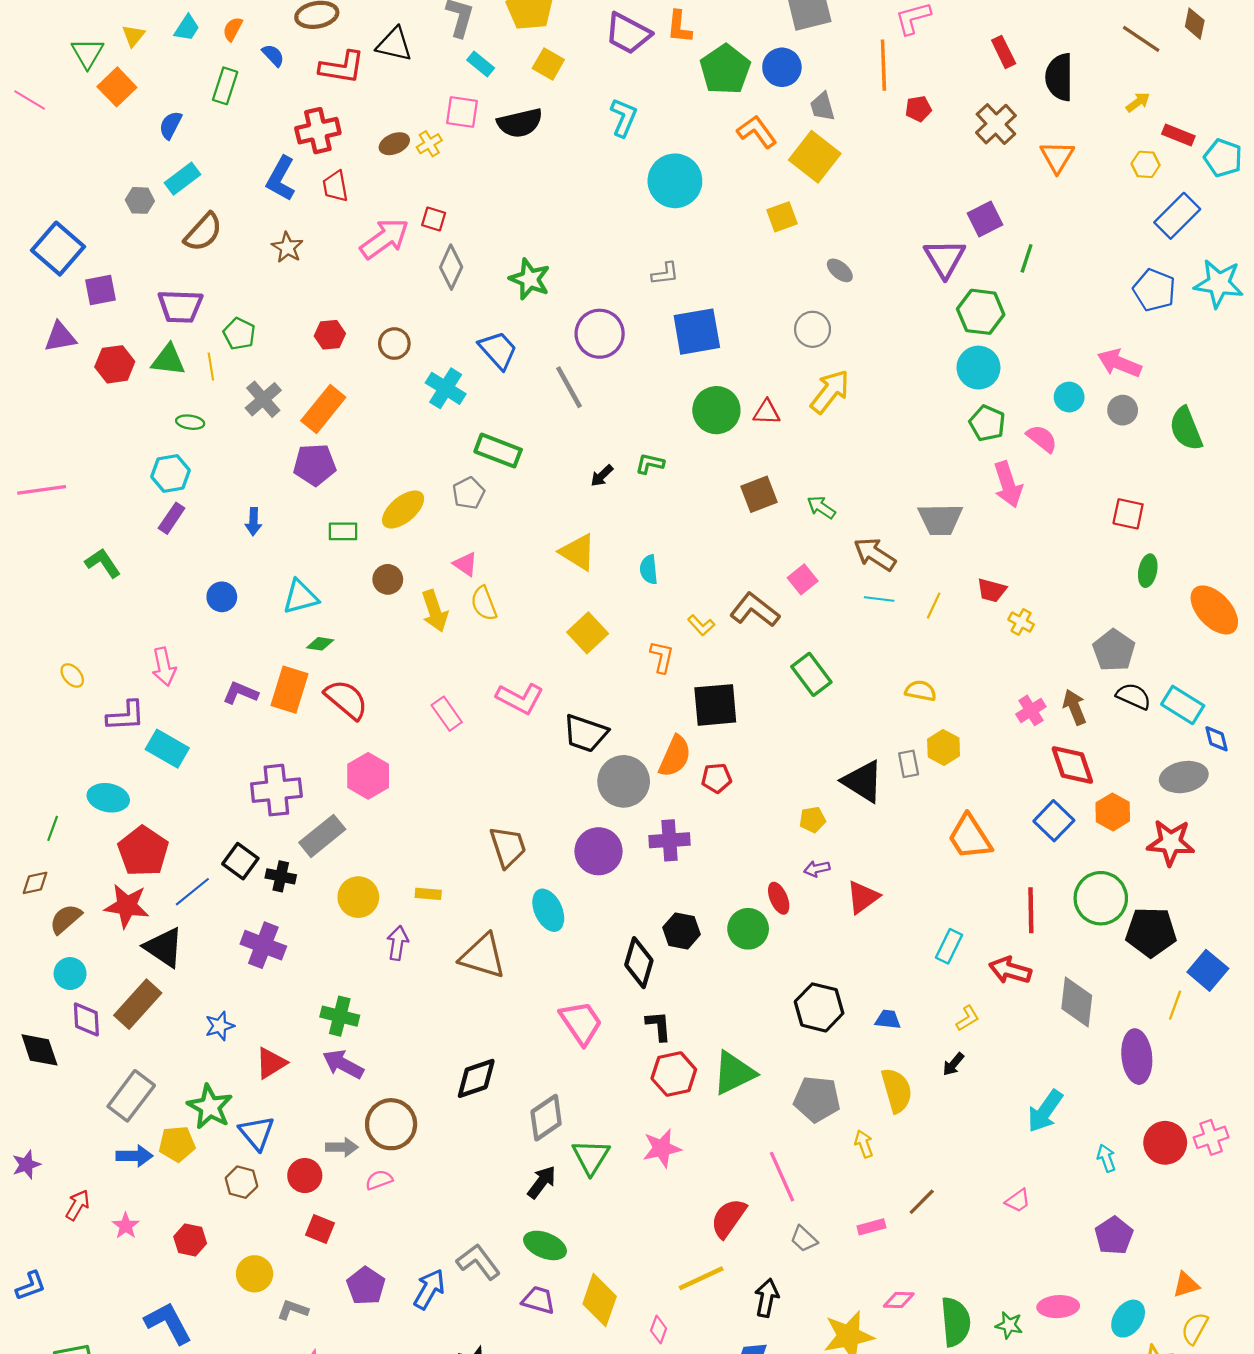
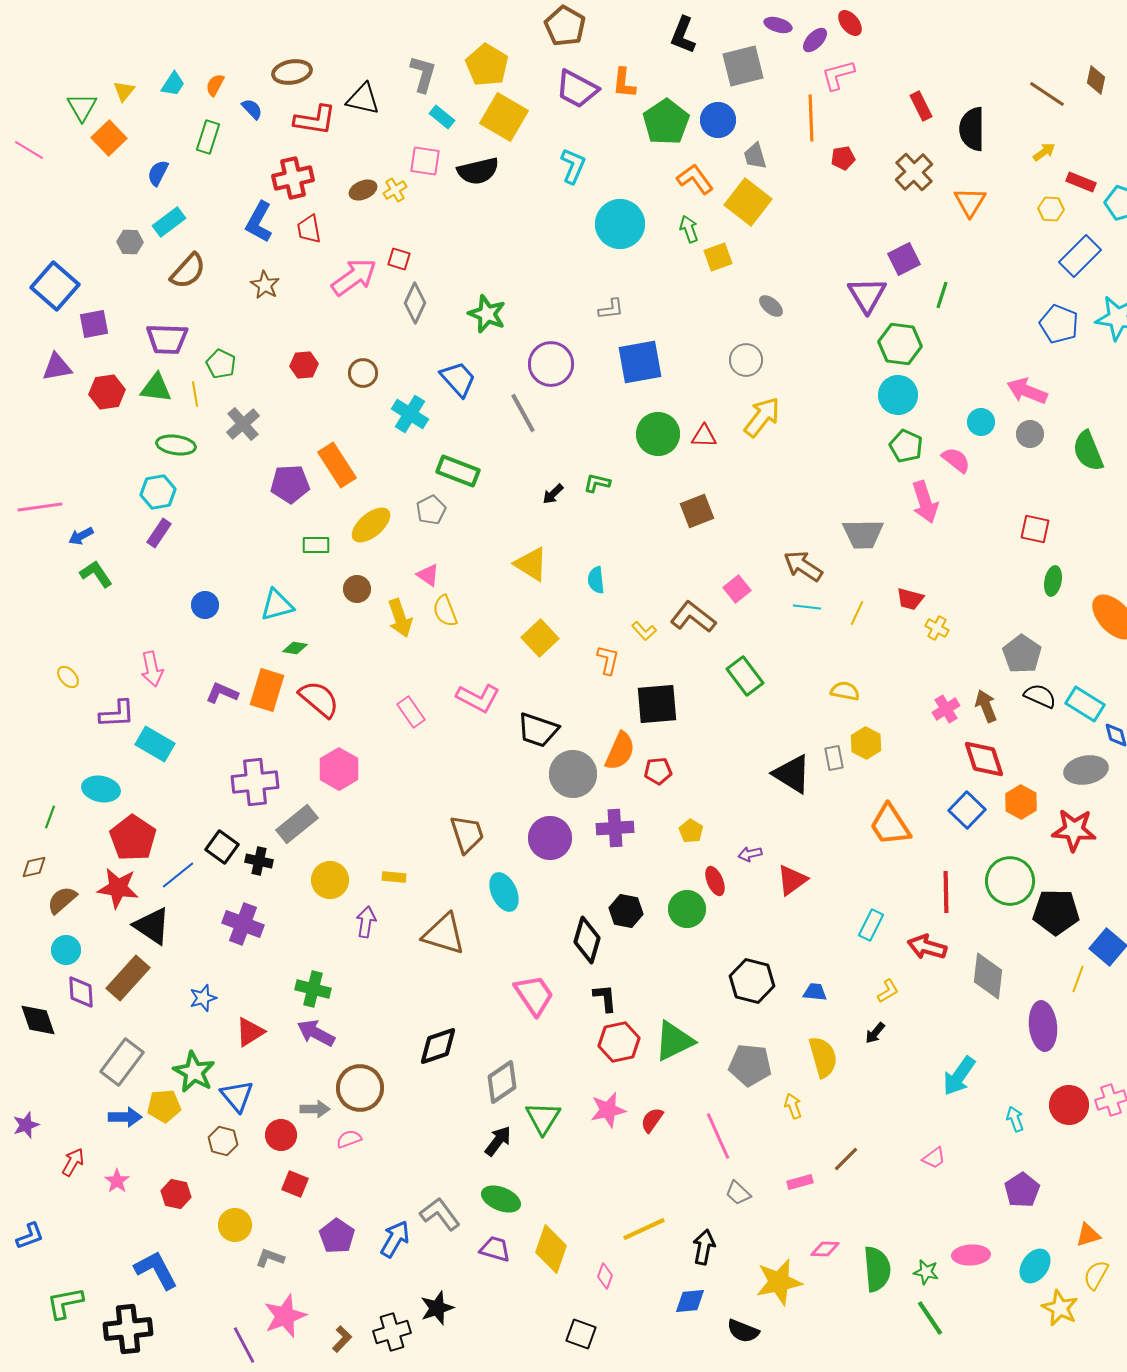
yellow square: (548, 64) -> (504, 117), size x1.6
orange rectangle: (323, 409) -> (337, 465), moved, turned -72
green ellipse: (190, 422) -> (176, 445), size x1.5
green arrow: (821, 507) -> (689, 229), moved, turned 36
blue arrow: (253, 522) -> (81, 536), moved, turned 60
yellow pentagon: (813, 820) -> (691, 831), moved, turned -30
red semicircle: (728, 1218) -> (652, 1120), moved, size x0.7

